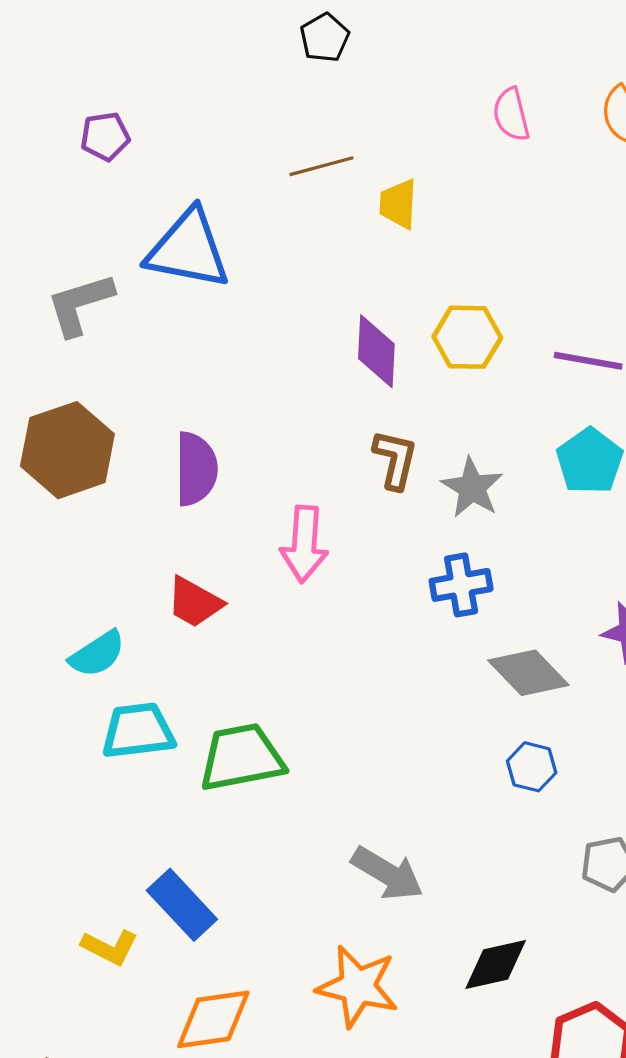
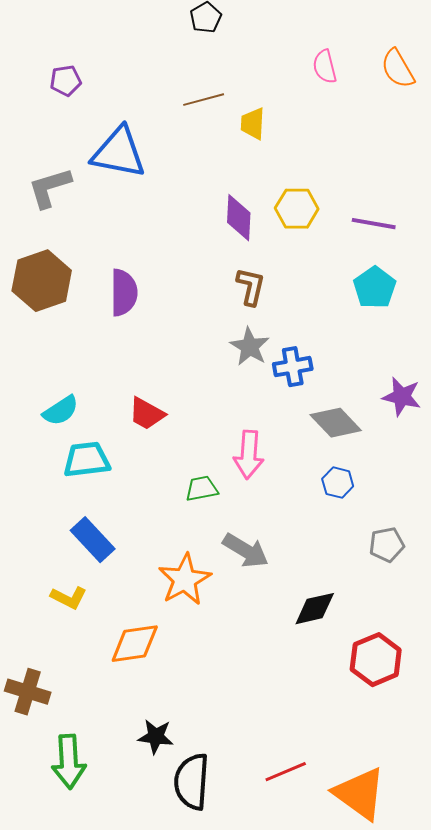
gray star: (472, 488) -> (250, 347), moved
pink arrow: (304, 544) -> (249, 455), moved
red trapezoid: (194, 602) -> (147, 414), moved
green trapezoid: (242, 757) -> (202, 489), moved, size x0.6
blue rectangle: (182, 905) -> (93, 540), moved
orange star: (358, 986) -> (185, 580), moved, turned 30

